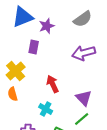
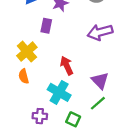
cyan cross: (46, 109) -> (59, 92), size x1.5

